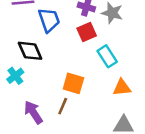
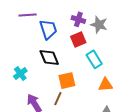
black diamond: (30, 51) -> (49, 58), moved
orange square: (73, 83) -> (67, 81), turned -30

